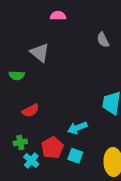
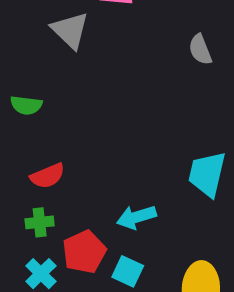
gray triangle: (40, 53) -> (70, 30), moved
green cross: (20, 142) -> (40, 222), moved

